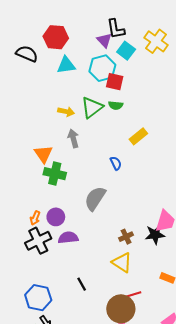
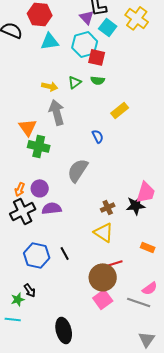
green triangle: (92, 107) -> (75, 82), size x0.6
gray arrow: (73, 138) -> (57, 112), size x1.4
blue hexagon: (38, 298) -> (37, 255), moved

